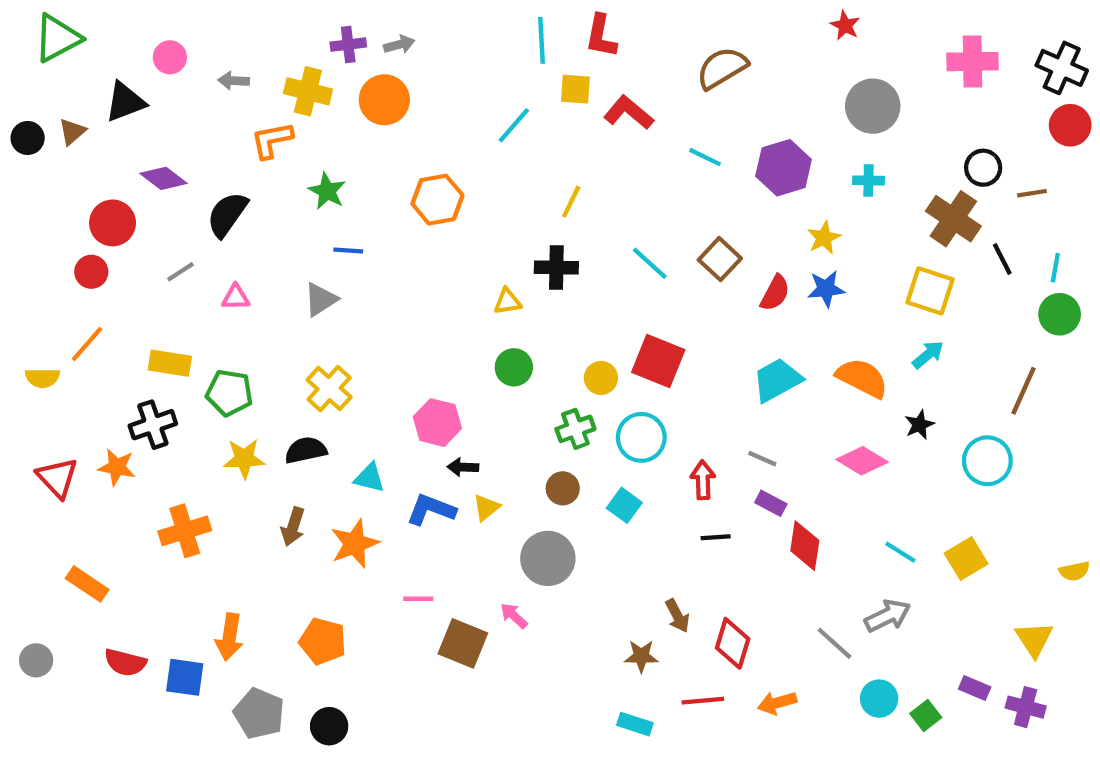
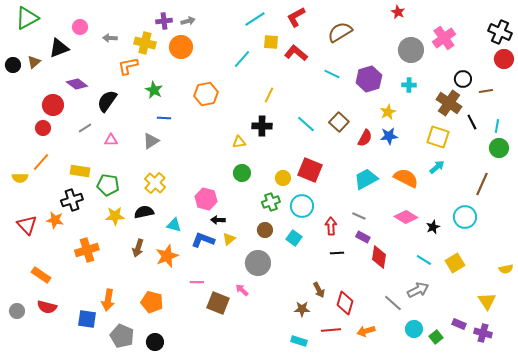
red L-shape: (601, 36) -> (296, 17), moved, turned 50
cyan line: (541, 40) -> (255, 19), turned 60
pink cross: (973, 62) -> (444, 38), moved, turned -35
black star: (919, 425) -> (433, 227), moved
red semicircle: (125, 662) -> (47, 307), moved

